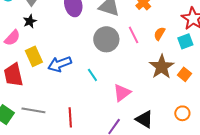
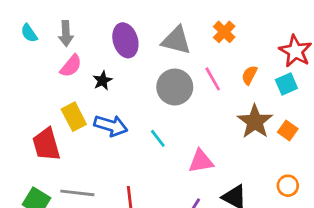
black star: (30, 21) -> (102, 81), moved
pink semicircle: (12, 38) -> (71, 66), moved
blue arrow: (60, 64) -> (111, 126), turned -140
pink triangle: (122, 93) -> (201, 161), turned 30

